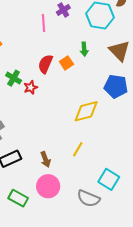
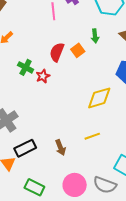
yellow line: (78, 149) -> (92, 136), turned 42
pink circle: (48, 186) -> (75, 185), moved

